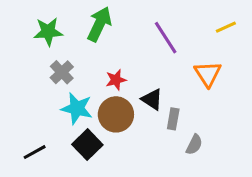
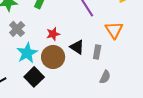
cyan star: (77, 108) -> (27, 53), turned 30
gray rectangle: (173, 119) -> (97, 52), moved

